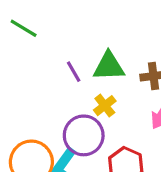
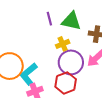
purple circle: (84, 135) -> (71, 62), moved

